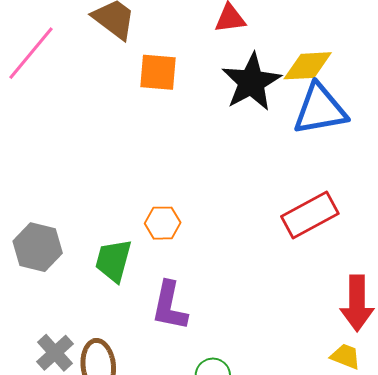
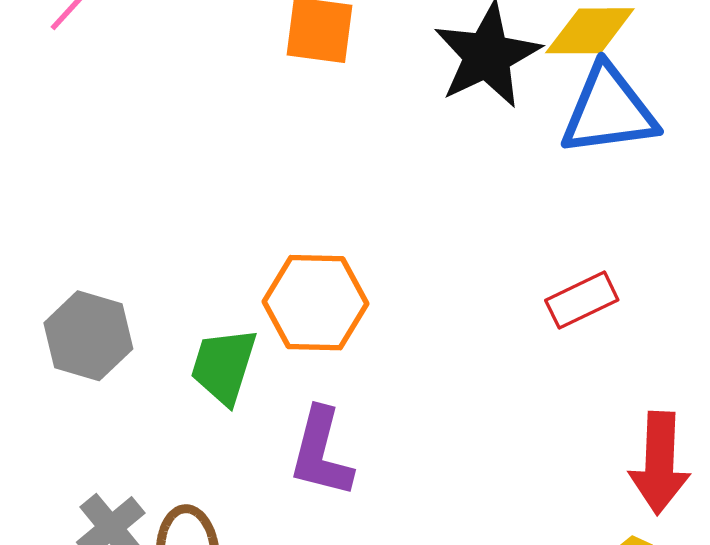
red rectangle: (310, 215) -> (582, 300), size x0.7
orange hexagon: (163, 223) -> (315, 303), size x1.6

